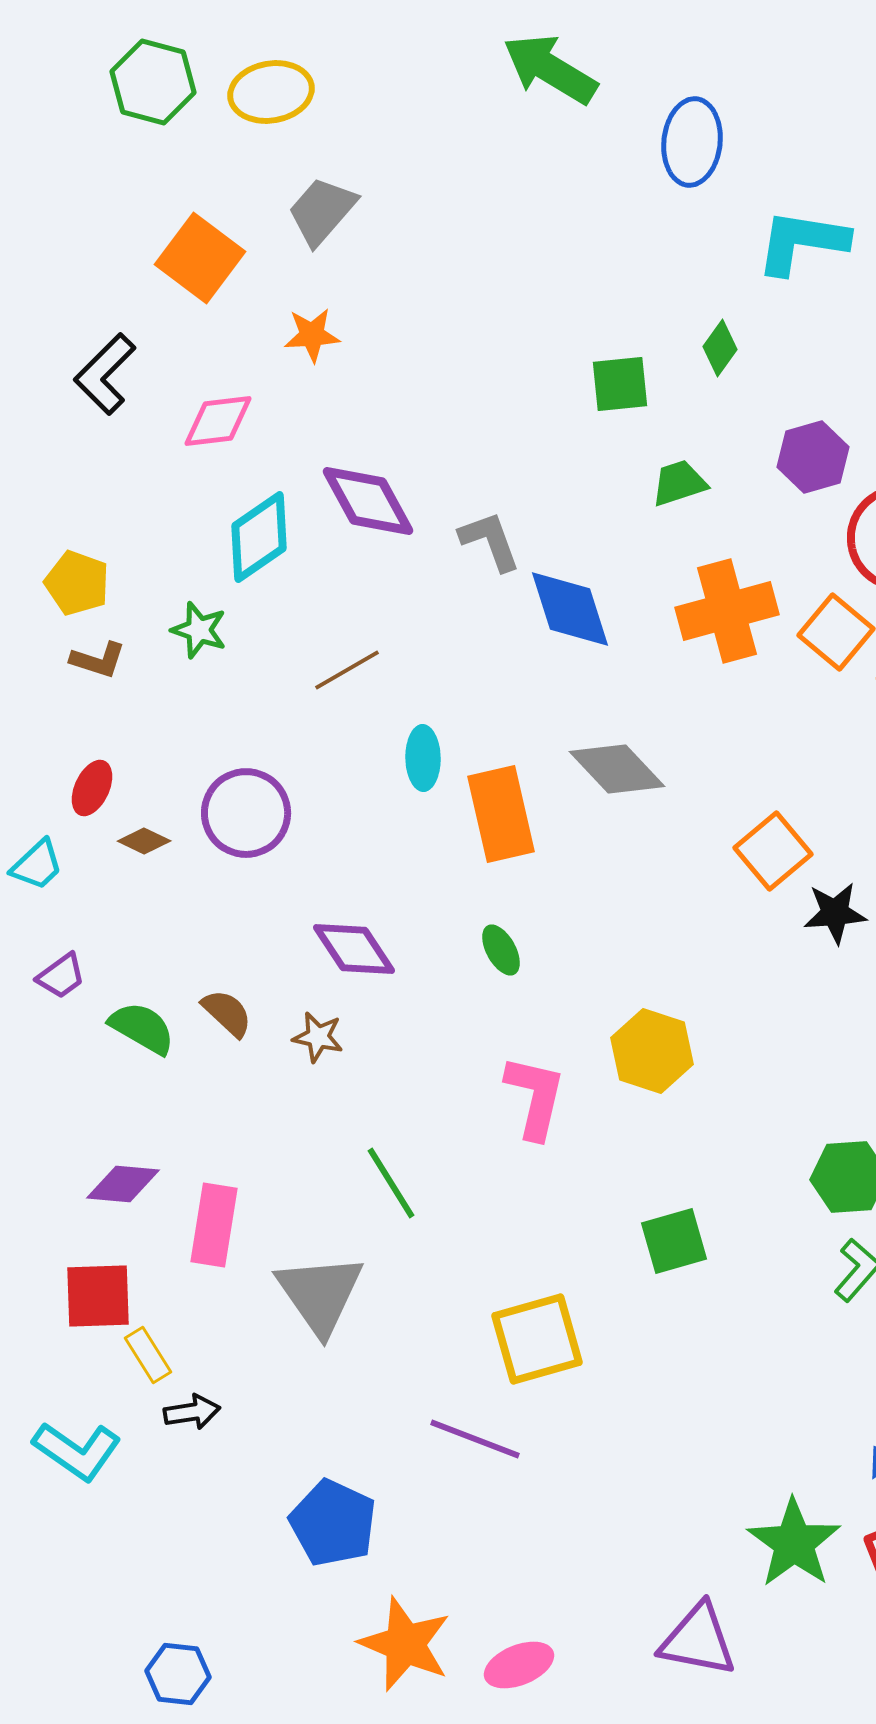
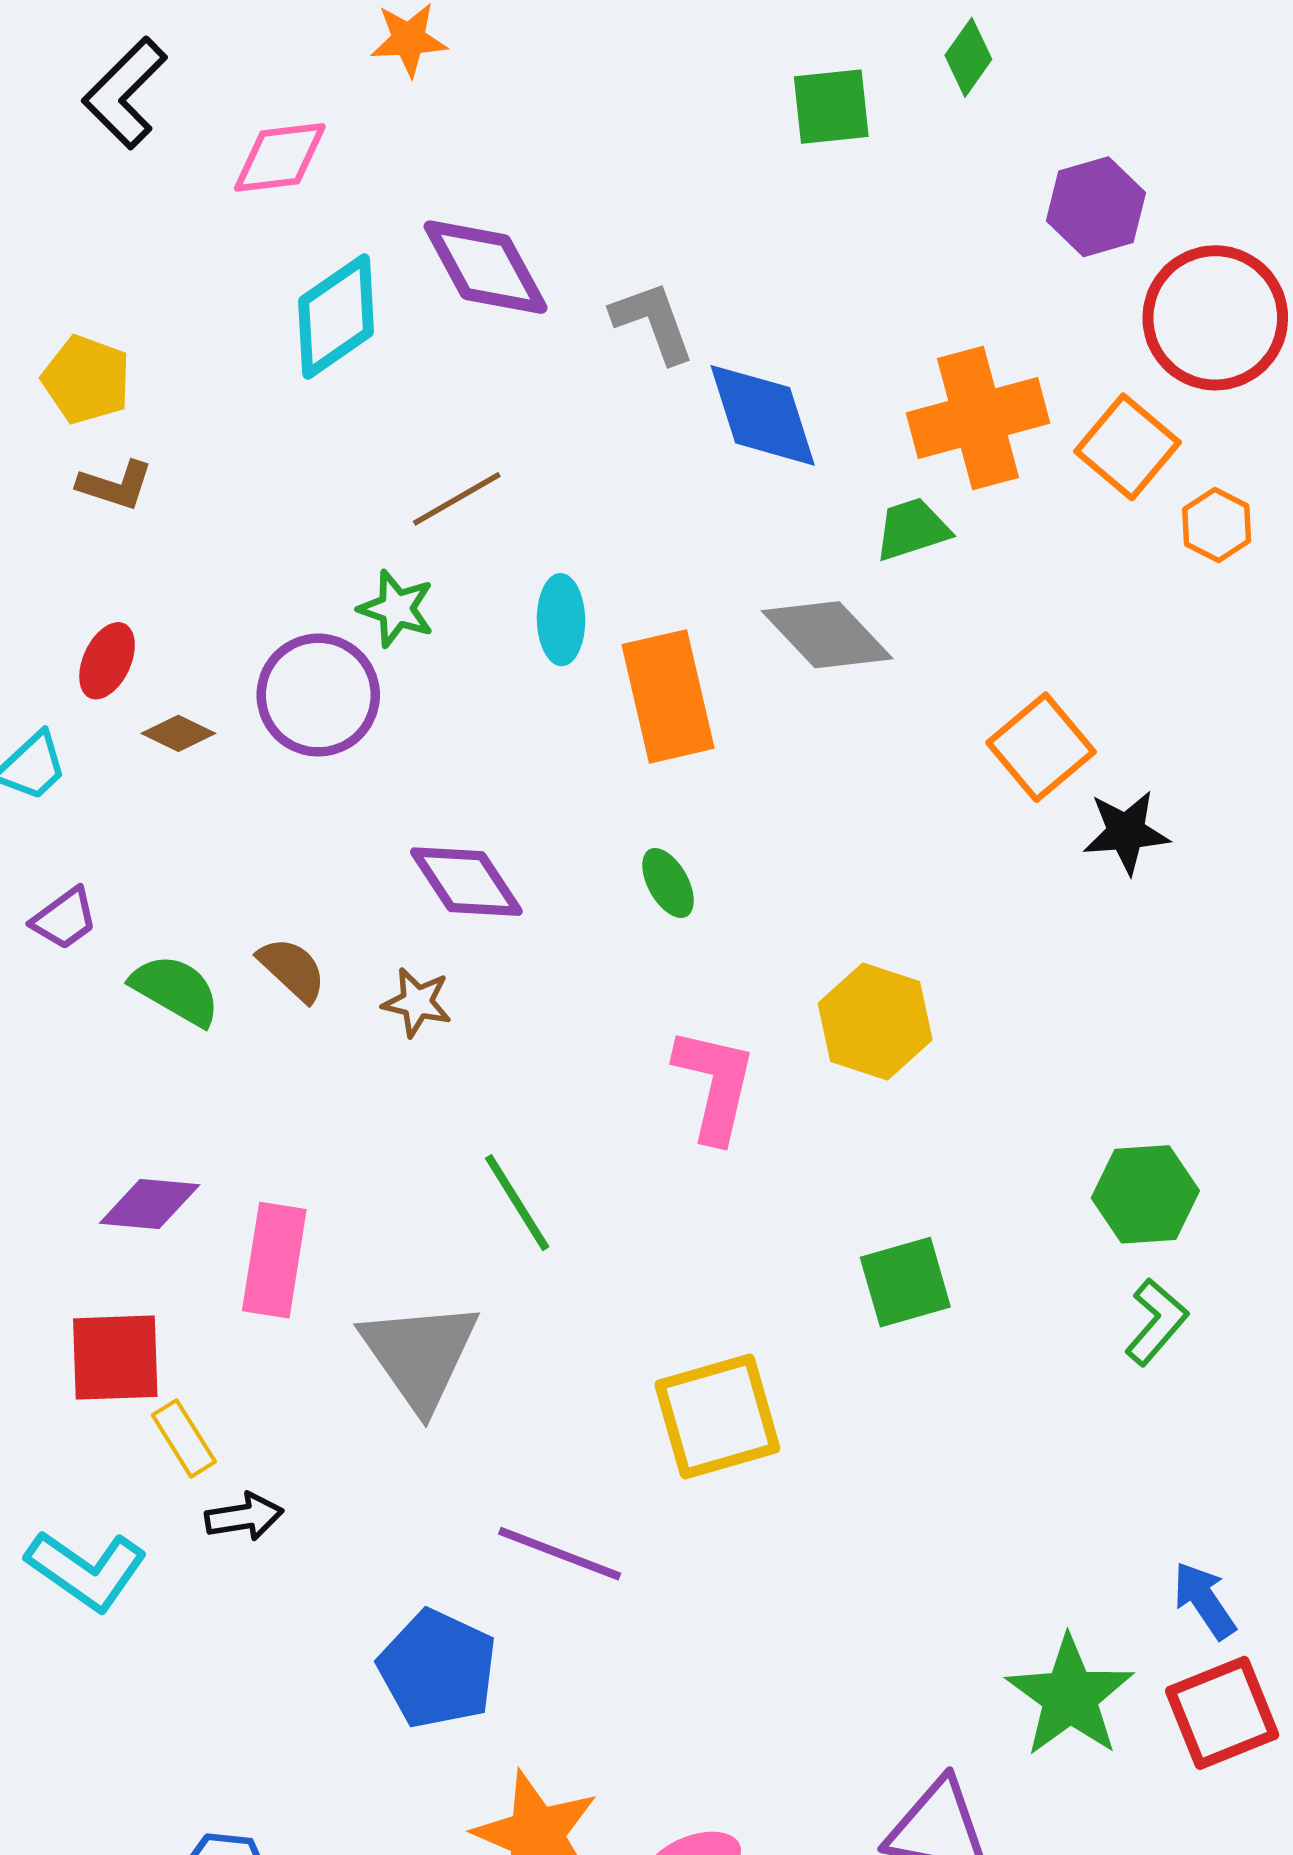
green trapezoid: (679, 483) -> (912, 529), moved
green star: (199, 630) -> (396, 609), moved
purple line: (475, 1439) -> (560, 1554), moved

